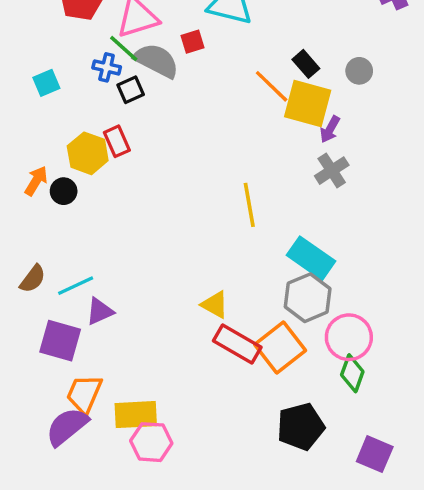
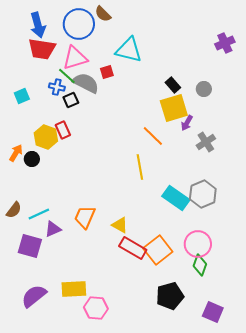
orange line: (272, 86) -> (153, 136), moved
yellow square: (308, 103) -> (174, 108), turned -32
gray cross: (332, 171) -> (206, 142), moved
gray hexagon: (308, 298) -> (203, 194), moved
orange trapezoid: (84, 394) -> (85, 217), moved
pink hexagon: (151, 442) -> (96, 308), moved

